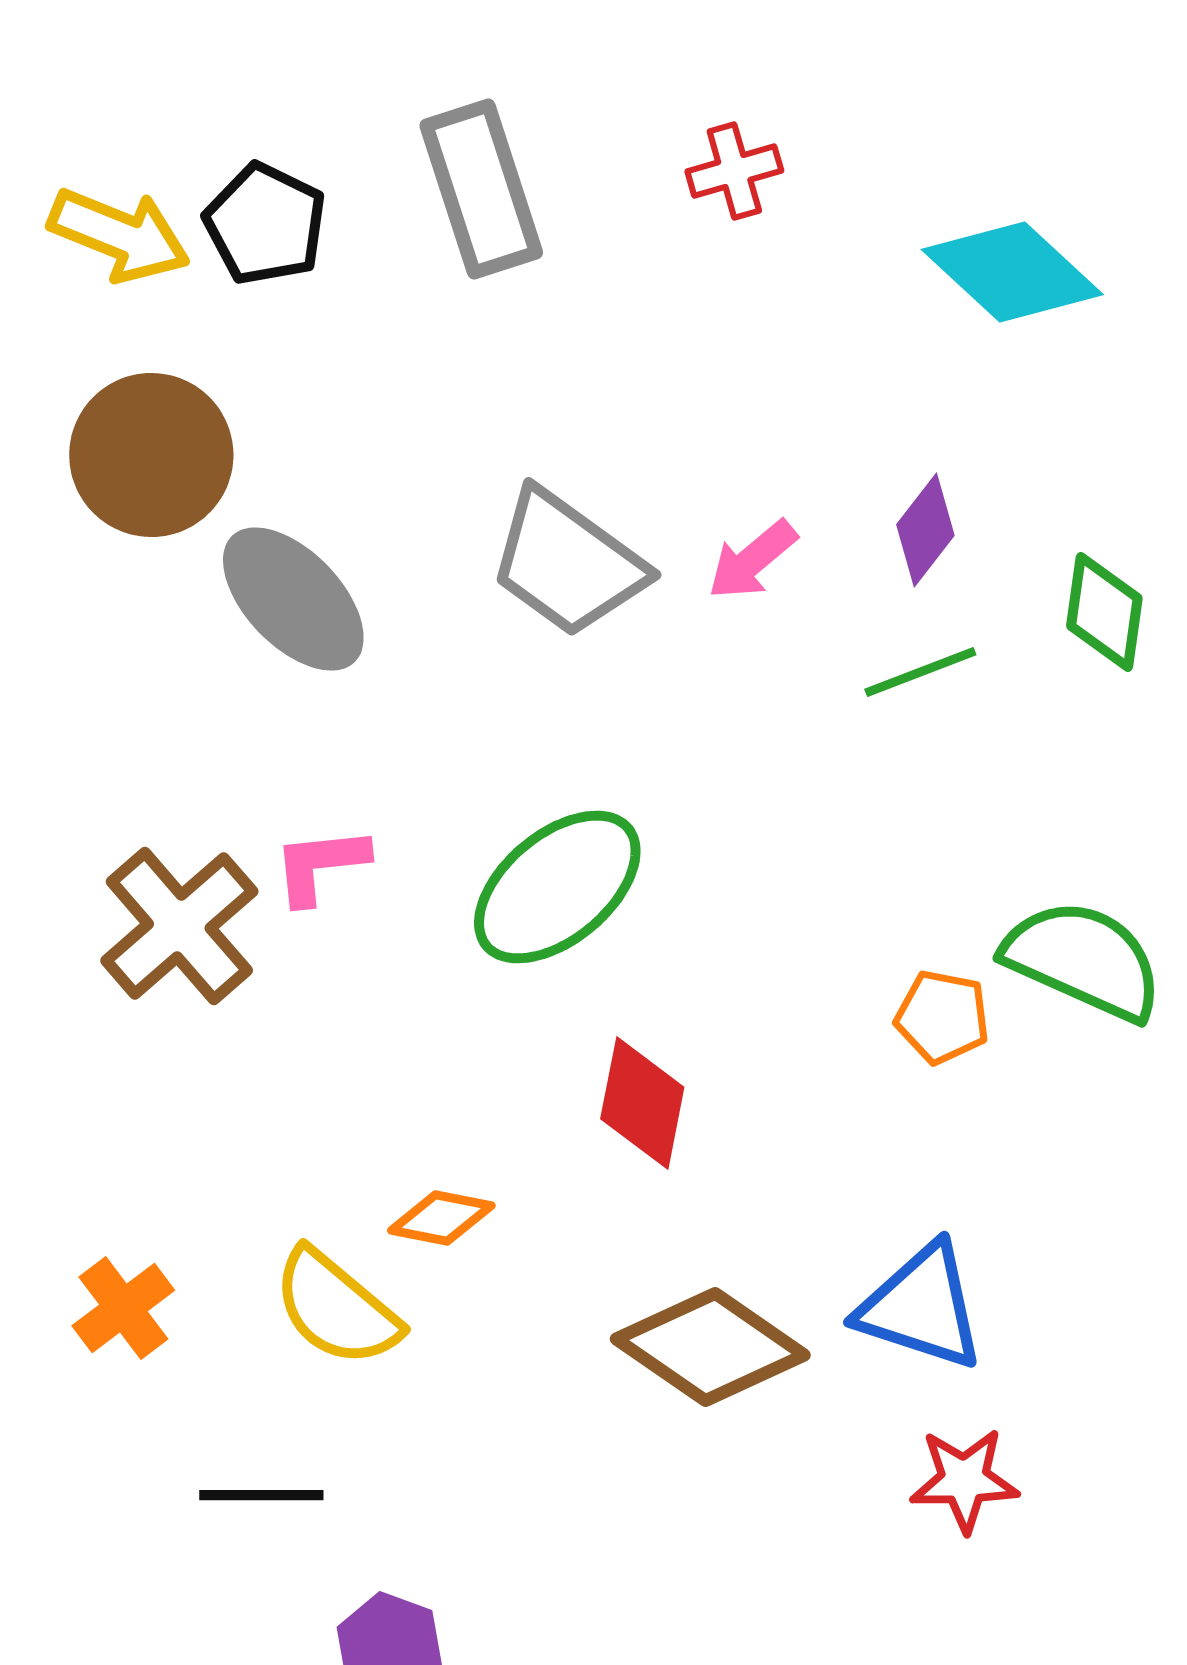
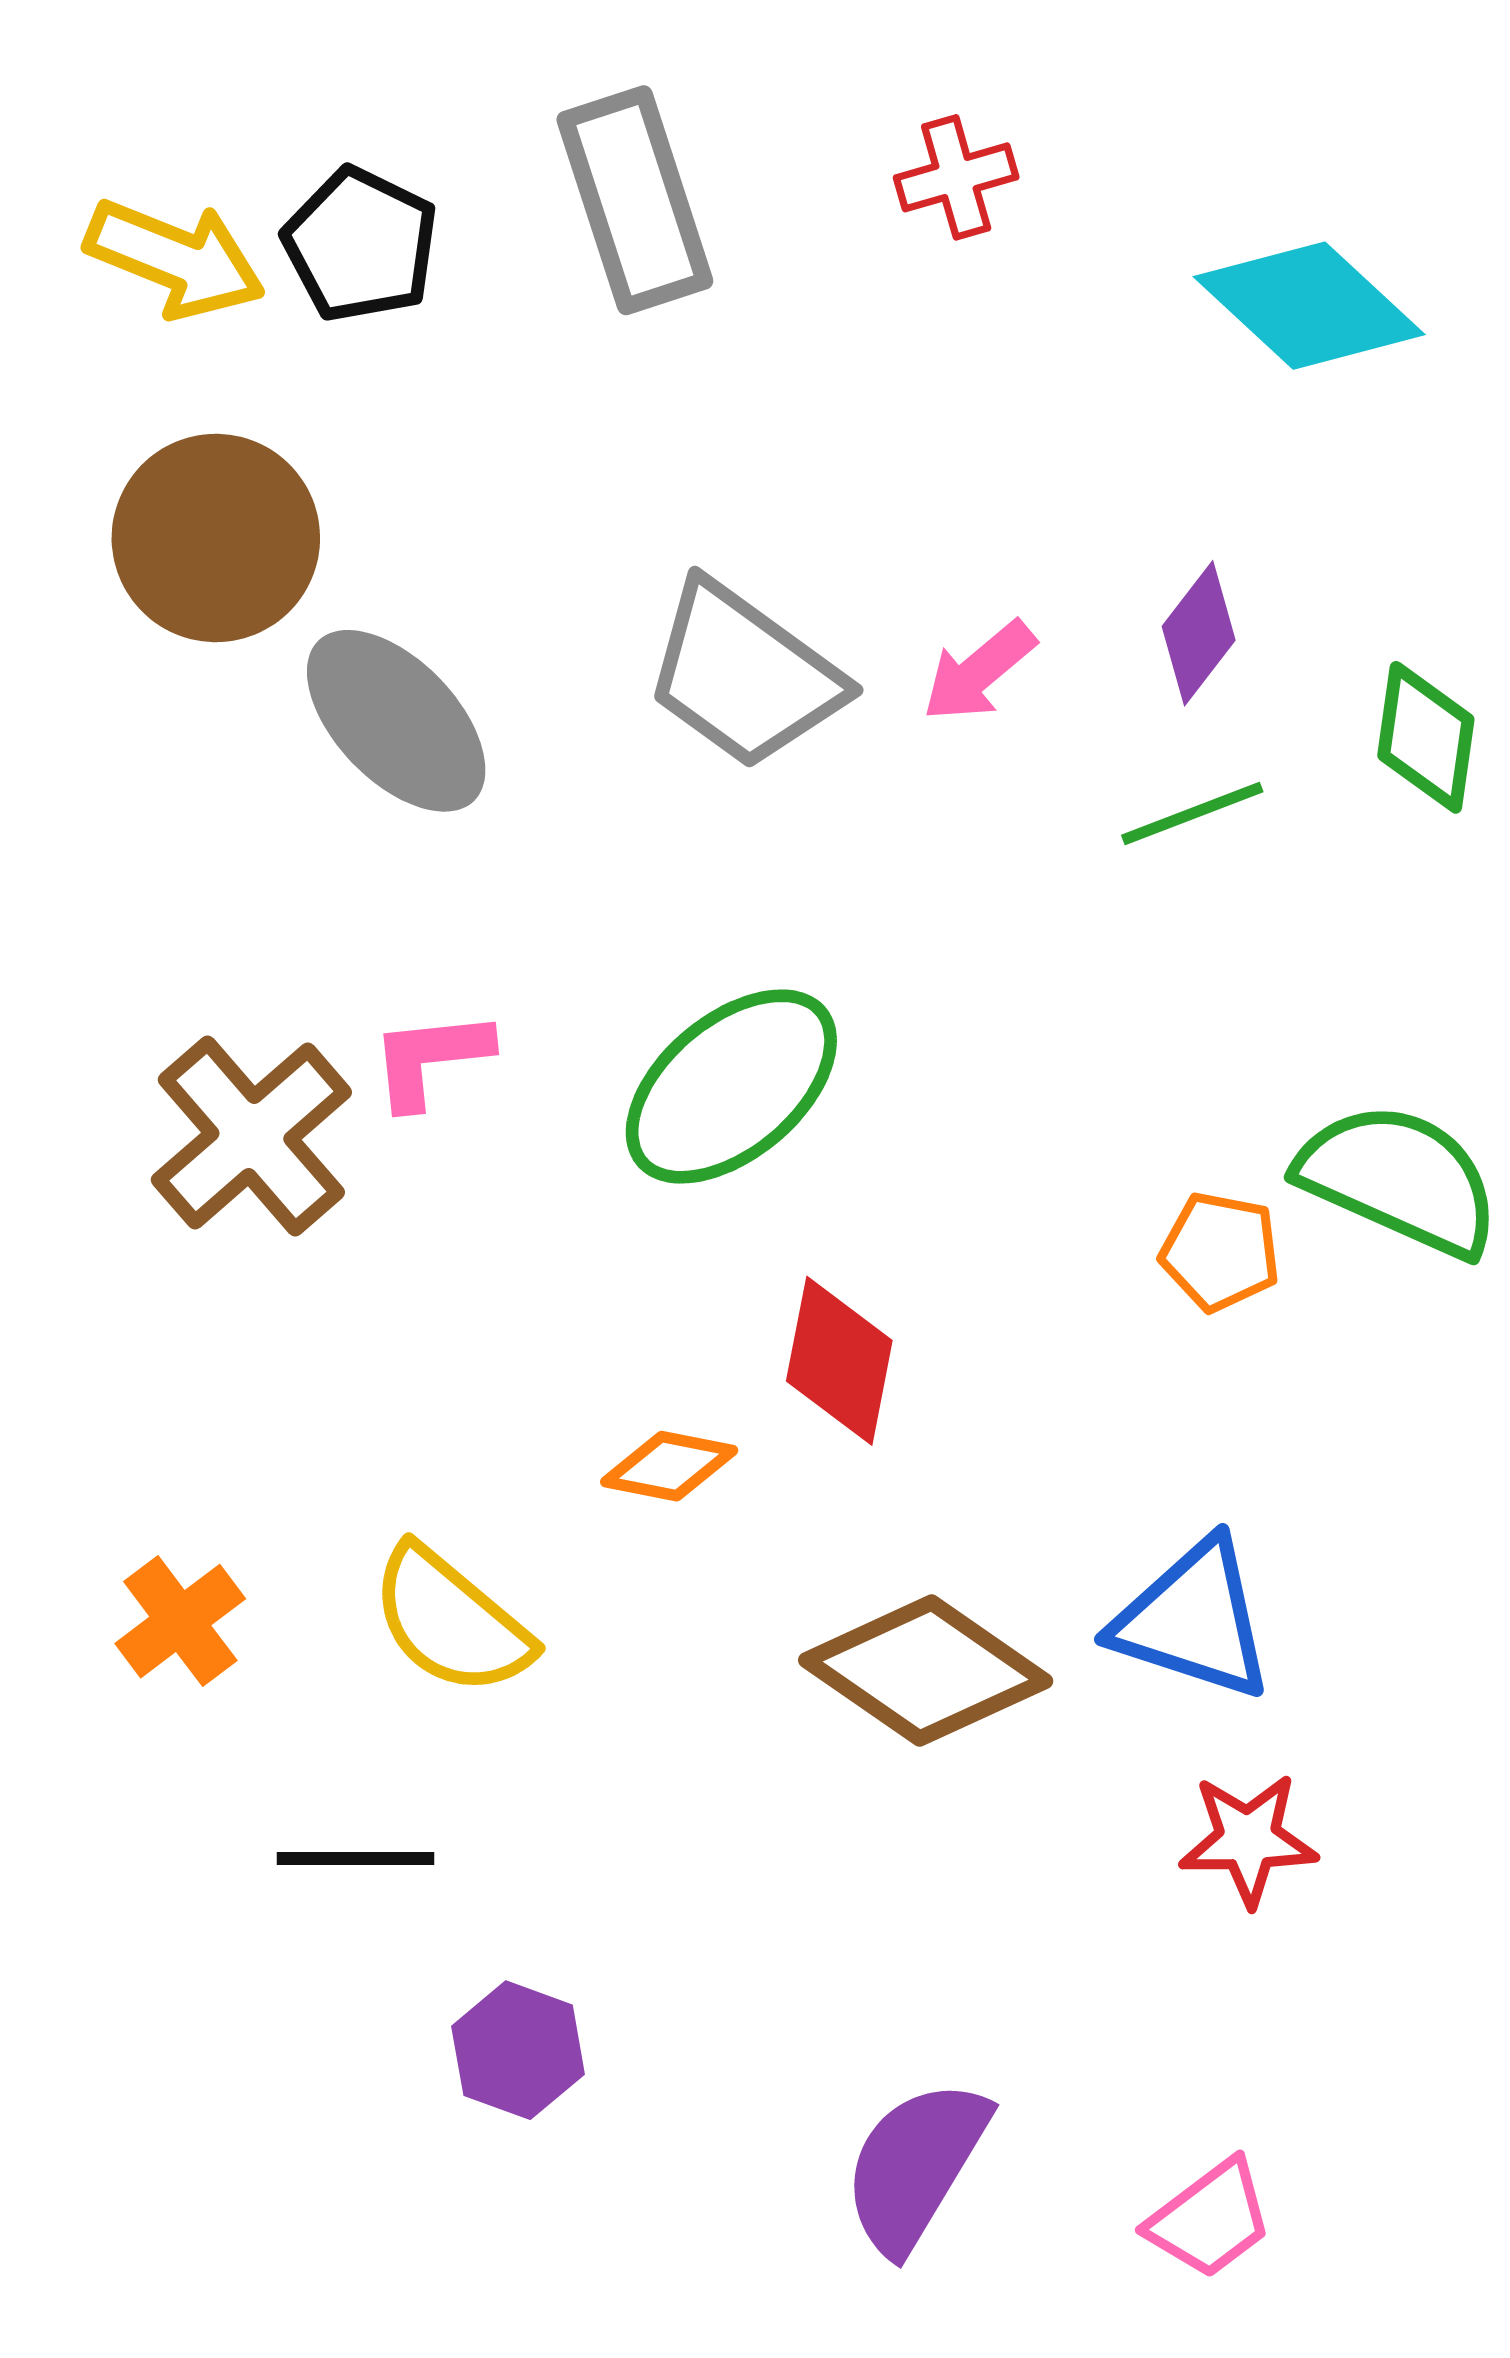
orange diamond: (441, 1218) -> (669, 1466), moved

